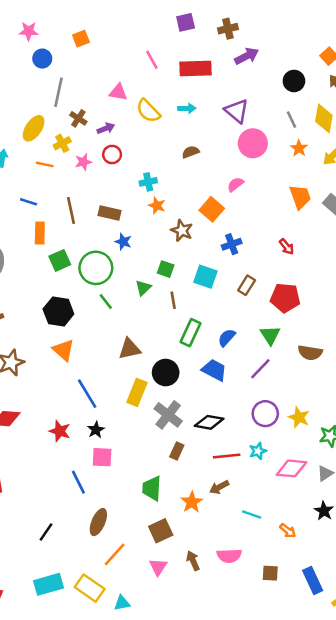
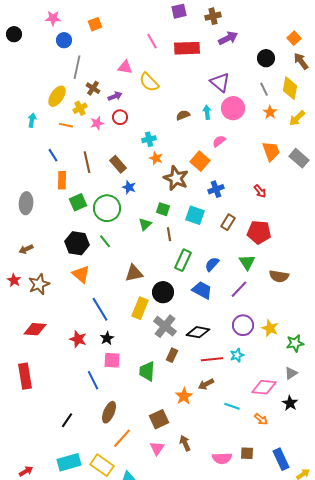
cyan arrow: (187, 108) -> (207, 112), moved, turned -96
blue line: (29, 202) -> (53, 155), turned 40
brown rectangle: (110, 213) -> (118, 164), turned 36
brown star: (182, 230) -> (176, 178), size x1.4
green line: (106, 302) -> (105, 241), moved
pink diamond: (291, 468) -> (264, 387), moved
green trapezoid: (152, 488) -> (147, 371), moved
pink semicircle: (229, 556) -> (222, 458), moved

